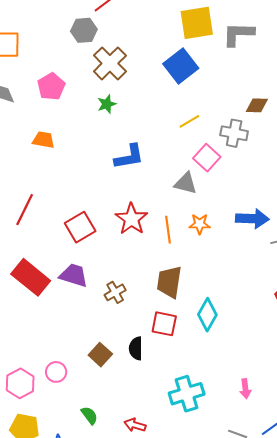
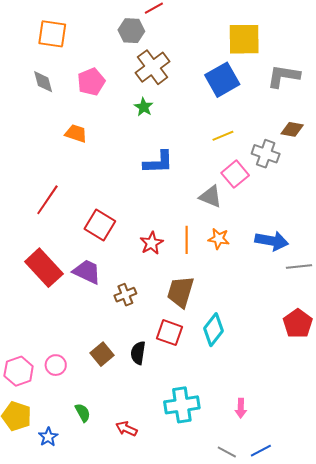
gray L-shape: (238, 34) -> (283, 76), moved
green star: (107, 104) -> (144, 107), turned -30
red star: (131, 219) -> (152, 243), moved, size x0.7
red square: (80, 227) -> (100, 225), turned -36

